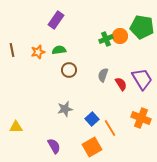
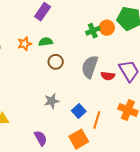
gray semicircle: (103, 75) -> (90, 67), size x1.6
red semicircle: (121, 84) -> (108, 76), turned 128
orange line: (110, 128) -> (97, 120), turned 48

